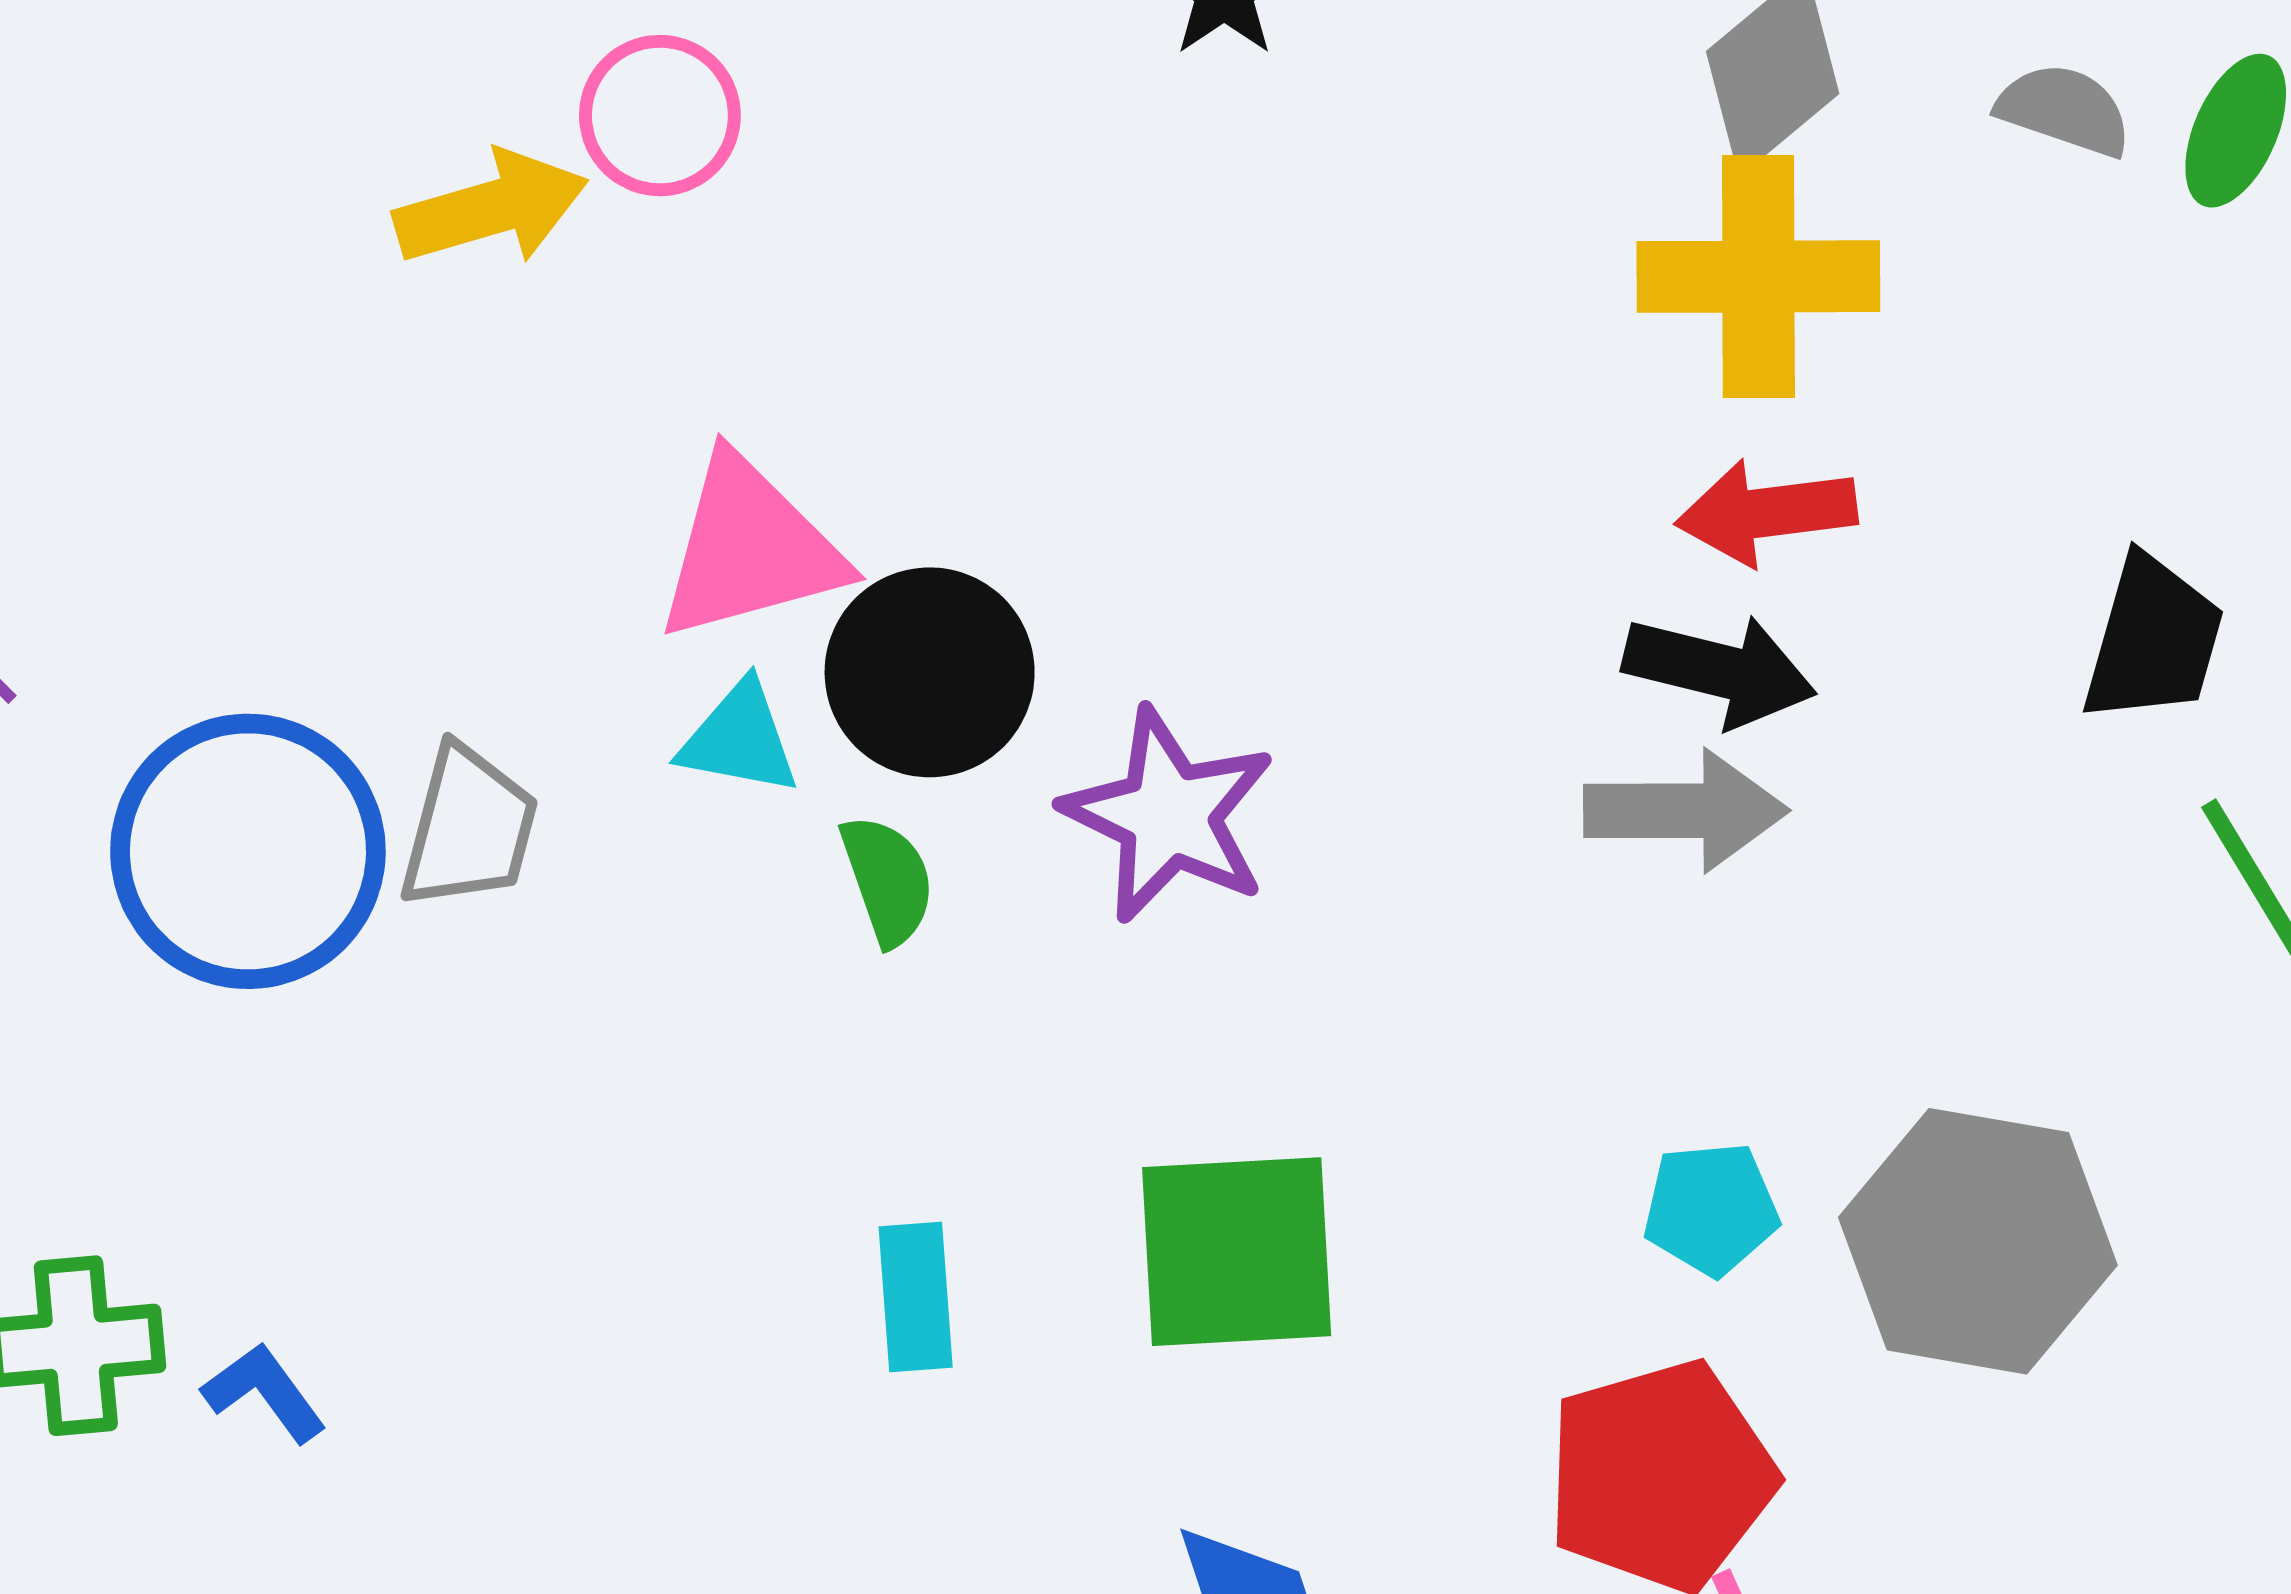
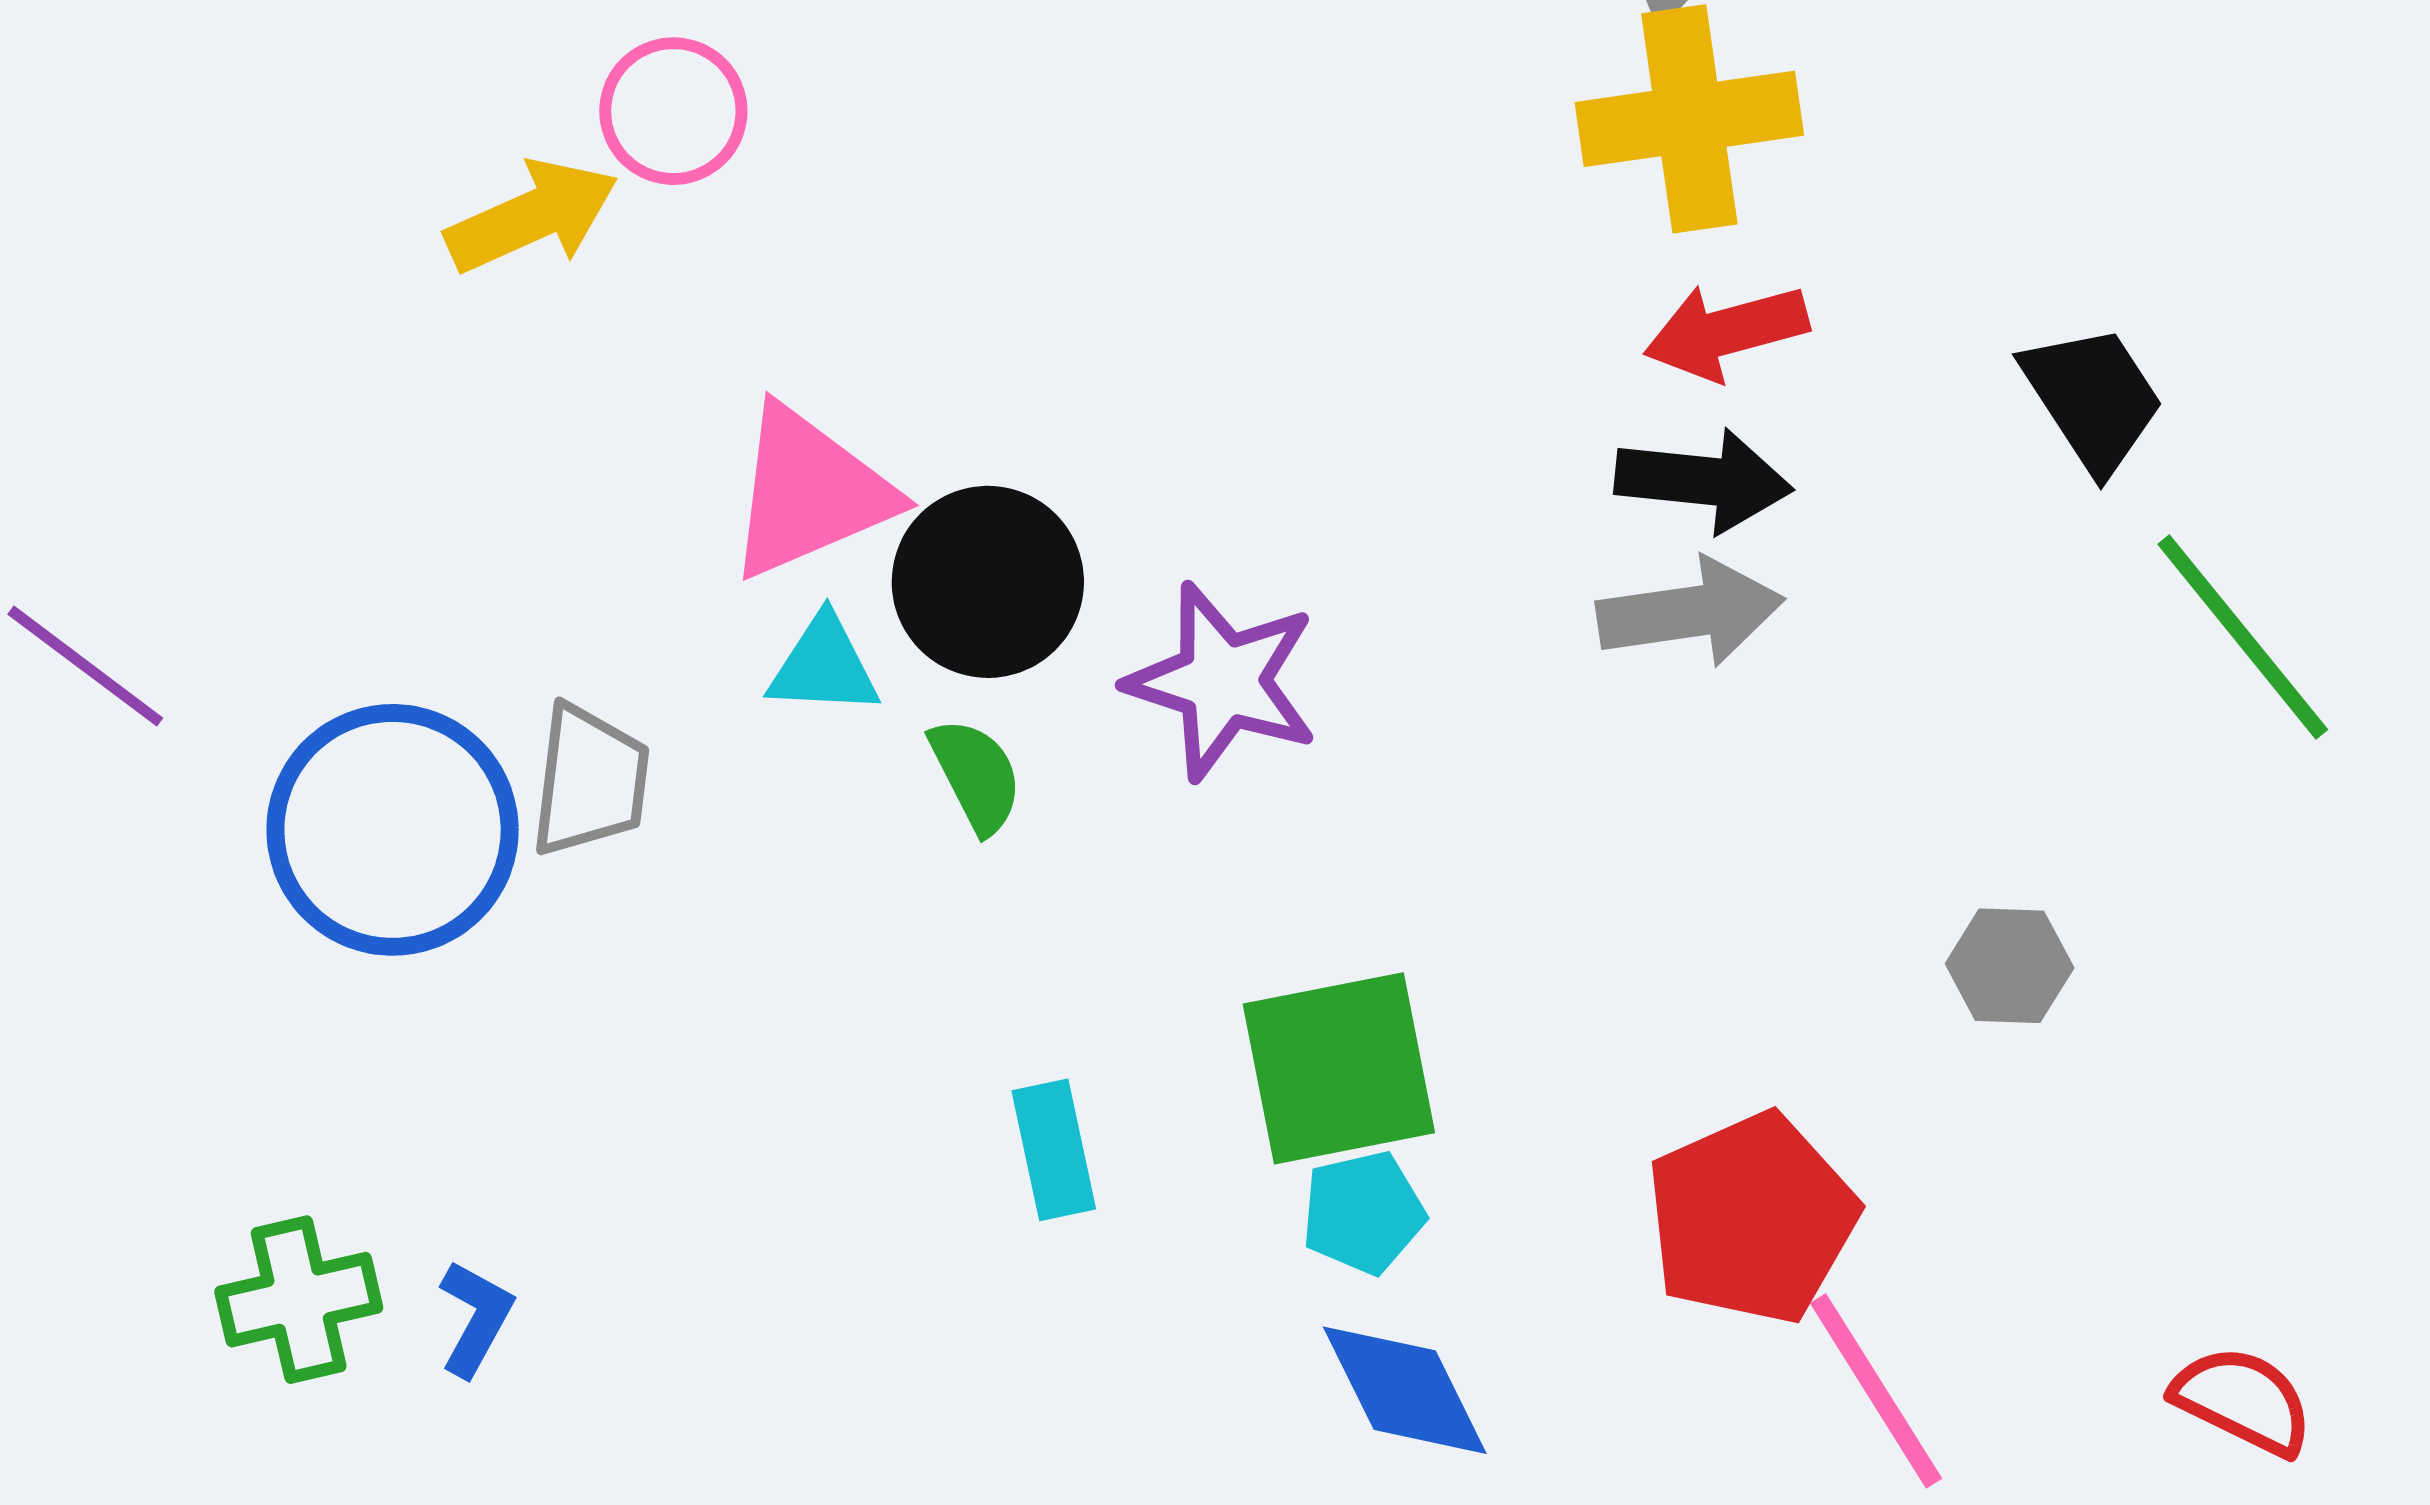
black trapezoid: (2153, 640) -> (2093, 398), turned -41
cyan pentagon: (1711, 1209) -> (1363, 1213), moved
gray hexagon: (1978, 1241) -> (2010, 966), size x0.5
blue L-shape: (264, 1392) -> (475, 1318), turned 73

